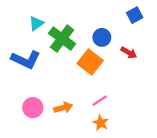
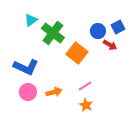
blue square: (135, 15) -> (118, 27), moved
blue circle: (102, 37) -> (98, 31), moved
blue L-shape: (26, 60) -> (26, 67), moved

